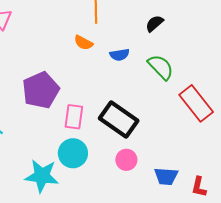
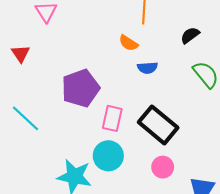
black semicircle: (154, 23) -> (190, 35), moved
blue semicircle: (120, 55) -> (147, 68), moved

